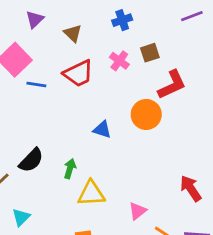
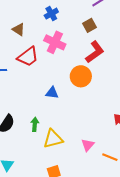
brown square: (150, 53) -> (89, 25), moved
pink cross: (119, 61) -> (55, 42), size x1.5

